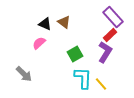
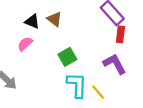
red rectangle: (110, 35) -> (120, 34), moved, turned -40
purple L-shape: (105, 52) -> (115, 64), moved, turned -60

